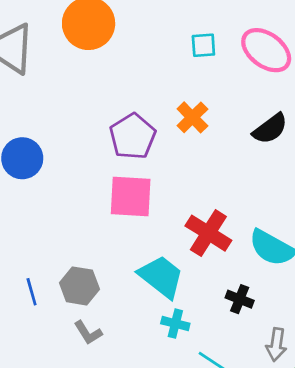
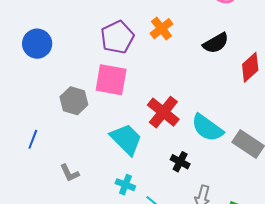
gray hexagon: (79, 286) -> (74, 101), moved
blue line: (32, 292) -> (33, 139), turned 30
cyan cross: (175, 324) -> (125, 185), moved

